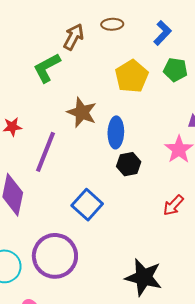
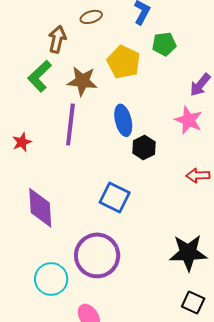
brown star: (82, 112) -> (82, 81), moved
purple line: (46, 152) -> (70, 124), moved
red arrow: (173, 205) -> (198, 175), turned 60

